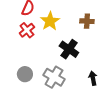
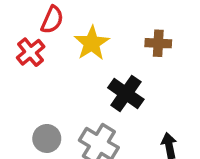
red cross: (27, 30) -> (31, 52), moved

